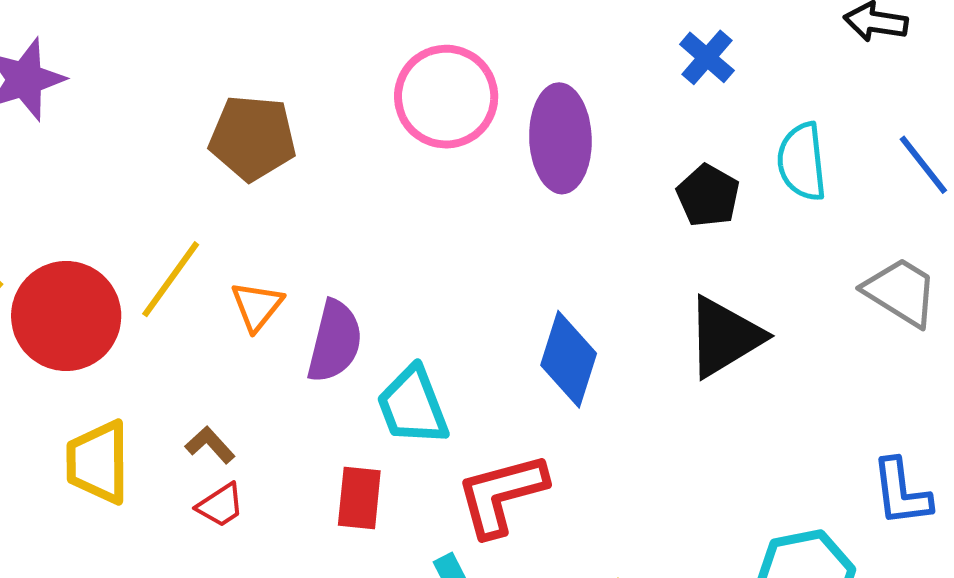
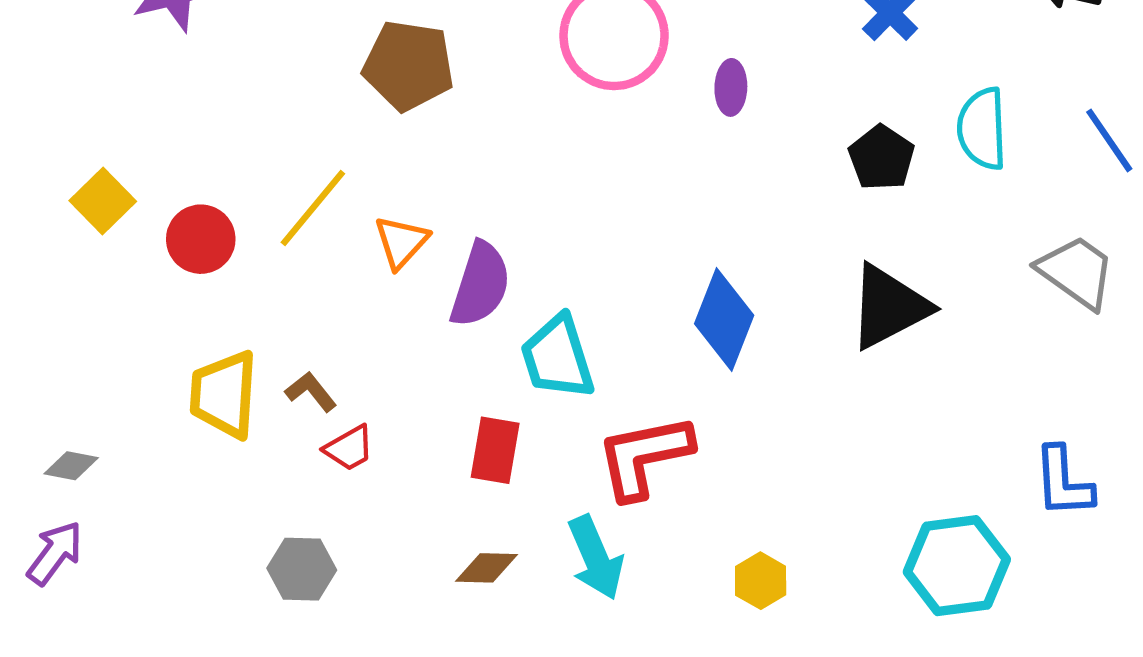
purple ellipse: (560, 138) -> (731, 87), size x0.5
red circle: (66, 316) -> (201, 239), size x0.6
brown L-shape: (210, 445) -> (311, 392), moved

